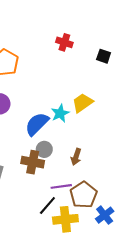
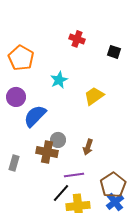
cyan star: (60, 113) -> (59, 80), moved
blue semicircle: (37, 124) -> (35, 116), moved
brown pentagon: (83, 195) -> (113, 185), moved

